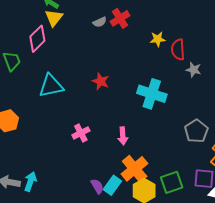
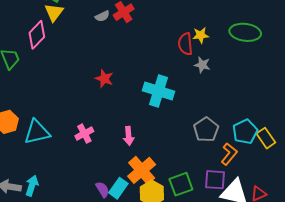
yellow star: (158, 39) -> (201, 35), moved
cyan triangle: (51, 86) -> (37, 132), moved

